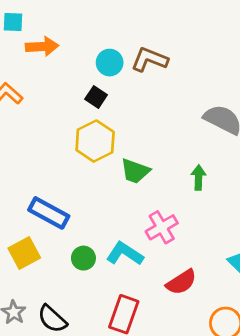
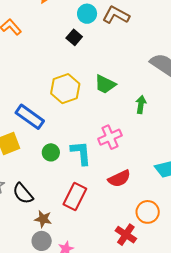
yellow hexagon: (95, 141) -> (65, 89), moved
green trapezoid: (135, 171) -> (105, 84), moved
cyan L-shape: (125, 254) -> (81, 153), turned 44

